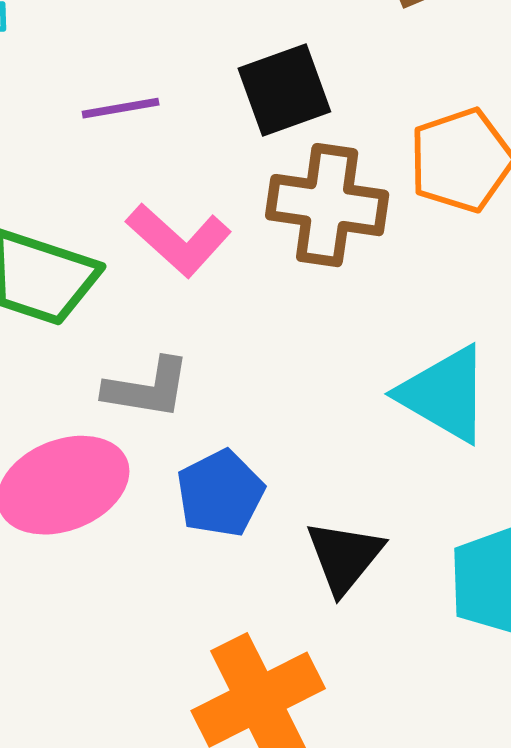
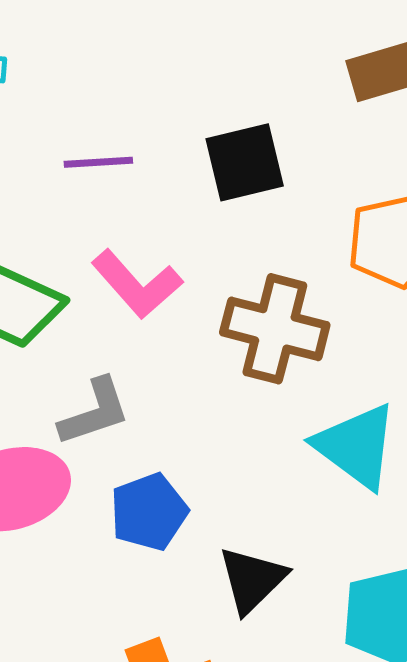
brown cross: (327, 205) -> (275, 329), moved
gray L-shape: (147, 388) -> (95, 412), turned -34

